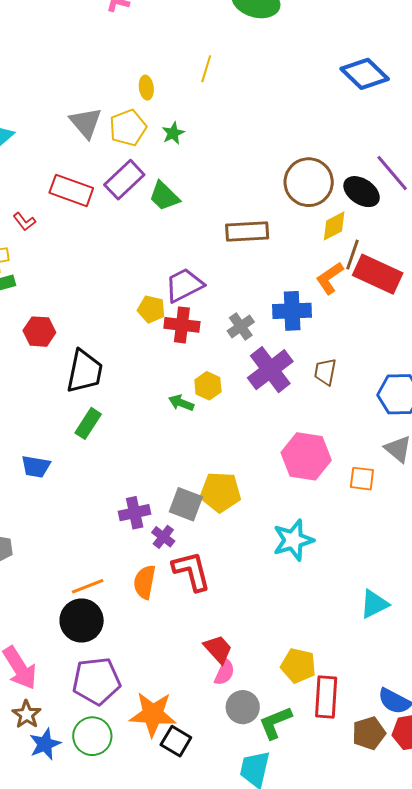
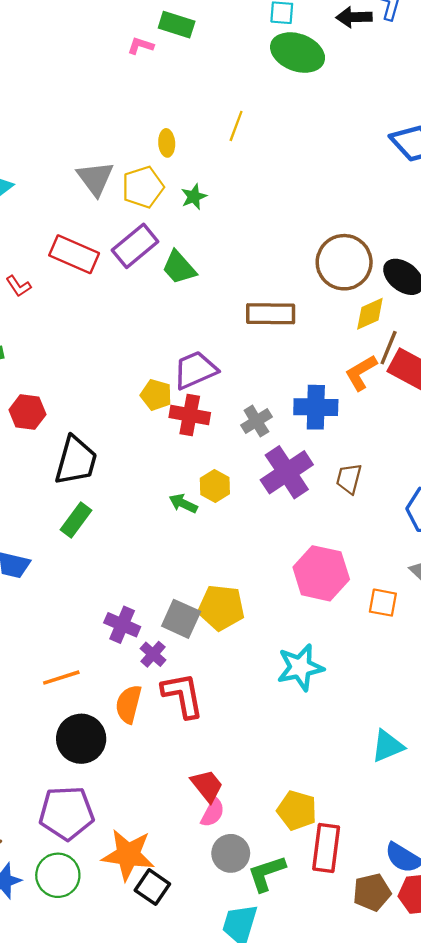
purple cross: (135, 513) -> (122, 625), turned 32
orange line: (88, 586) -> (61, 678), moved
black circle: (82, 621) -> (81, 739), moved

